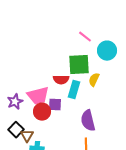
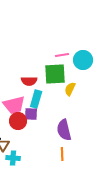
pink line: (85, 37) -> (62, 55), moved, turned -48
red semicircle: (61, 80) -> (29, 81), moved
cyan rectangle: (74, 90) -> (36, 99), moved

